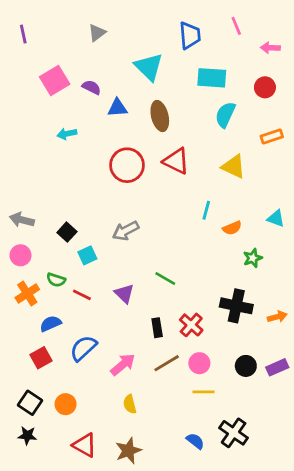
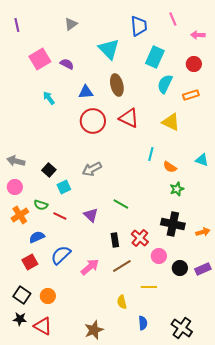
cyan rectangle: (212, 78) -> (155, 57), turned -70
blue triangle: (117, 108) -> (86, 92), moved
cyan arrow: (67, 134) -> (49, 98), turned 64
orange rectangle: (272, 136) -> (191, 95), moved
orange semicircle: (232, 228) -> (170, 167), turned 56
green star: (253, 258) -> (177, 189), moved
pink circle: (199, 363) -> (159, 256), moved
yellow semicircle: (130, 404) -> (122, 302), moved
black cross: (234, 433) -> (182, 328), moved
blue semicircle: (195, 441) -> (143, 323), turned 48
red triangle: (85, 445) -> (43, 326), moved

